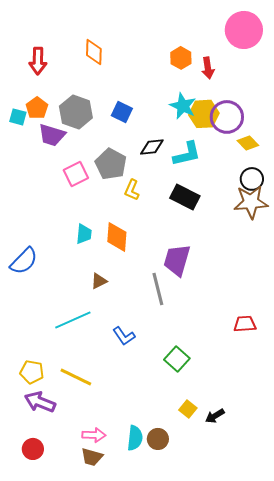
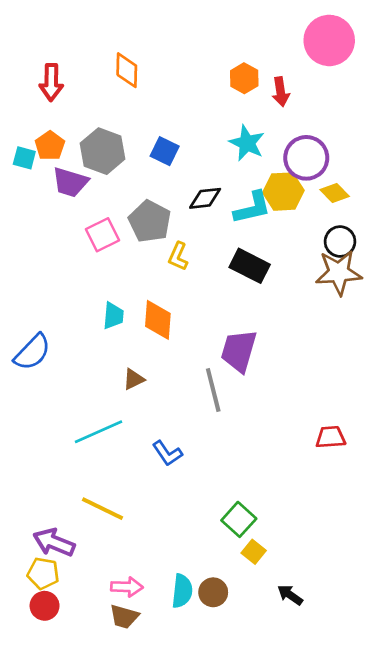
yellow hexagon: (204, 114) -> (283, 192), moved
green square: (177, 359) -> (239, 519), moved
yellow pentagon: (32, 372) -> (43, 573), moved
black arrow: (215, 416) -> (290, 595), moved, turned 66

